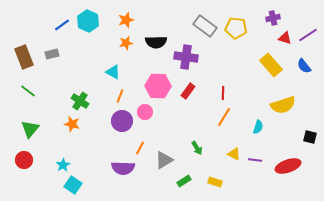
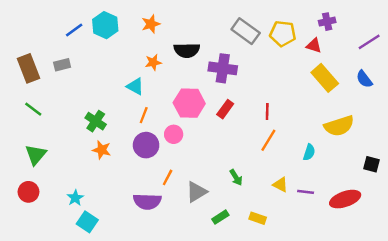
red triangle: (285, 38) -> (314, 46), moved
orange star: (126, 43) -> (153, 62), moved
orange star: (72, 124) -> (102, 150), moved

